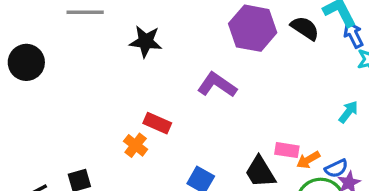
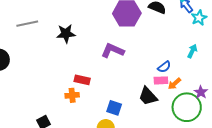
orange cross: (136, 145) -> (72, 95), turned -32
blue semicircle: (336, 168) -> (164, 67), moved

